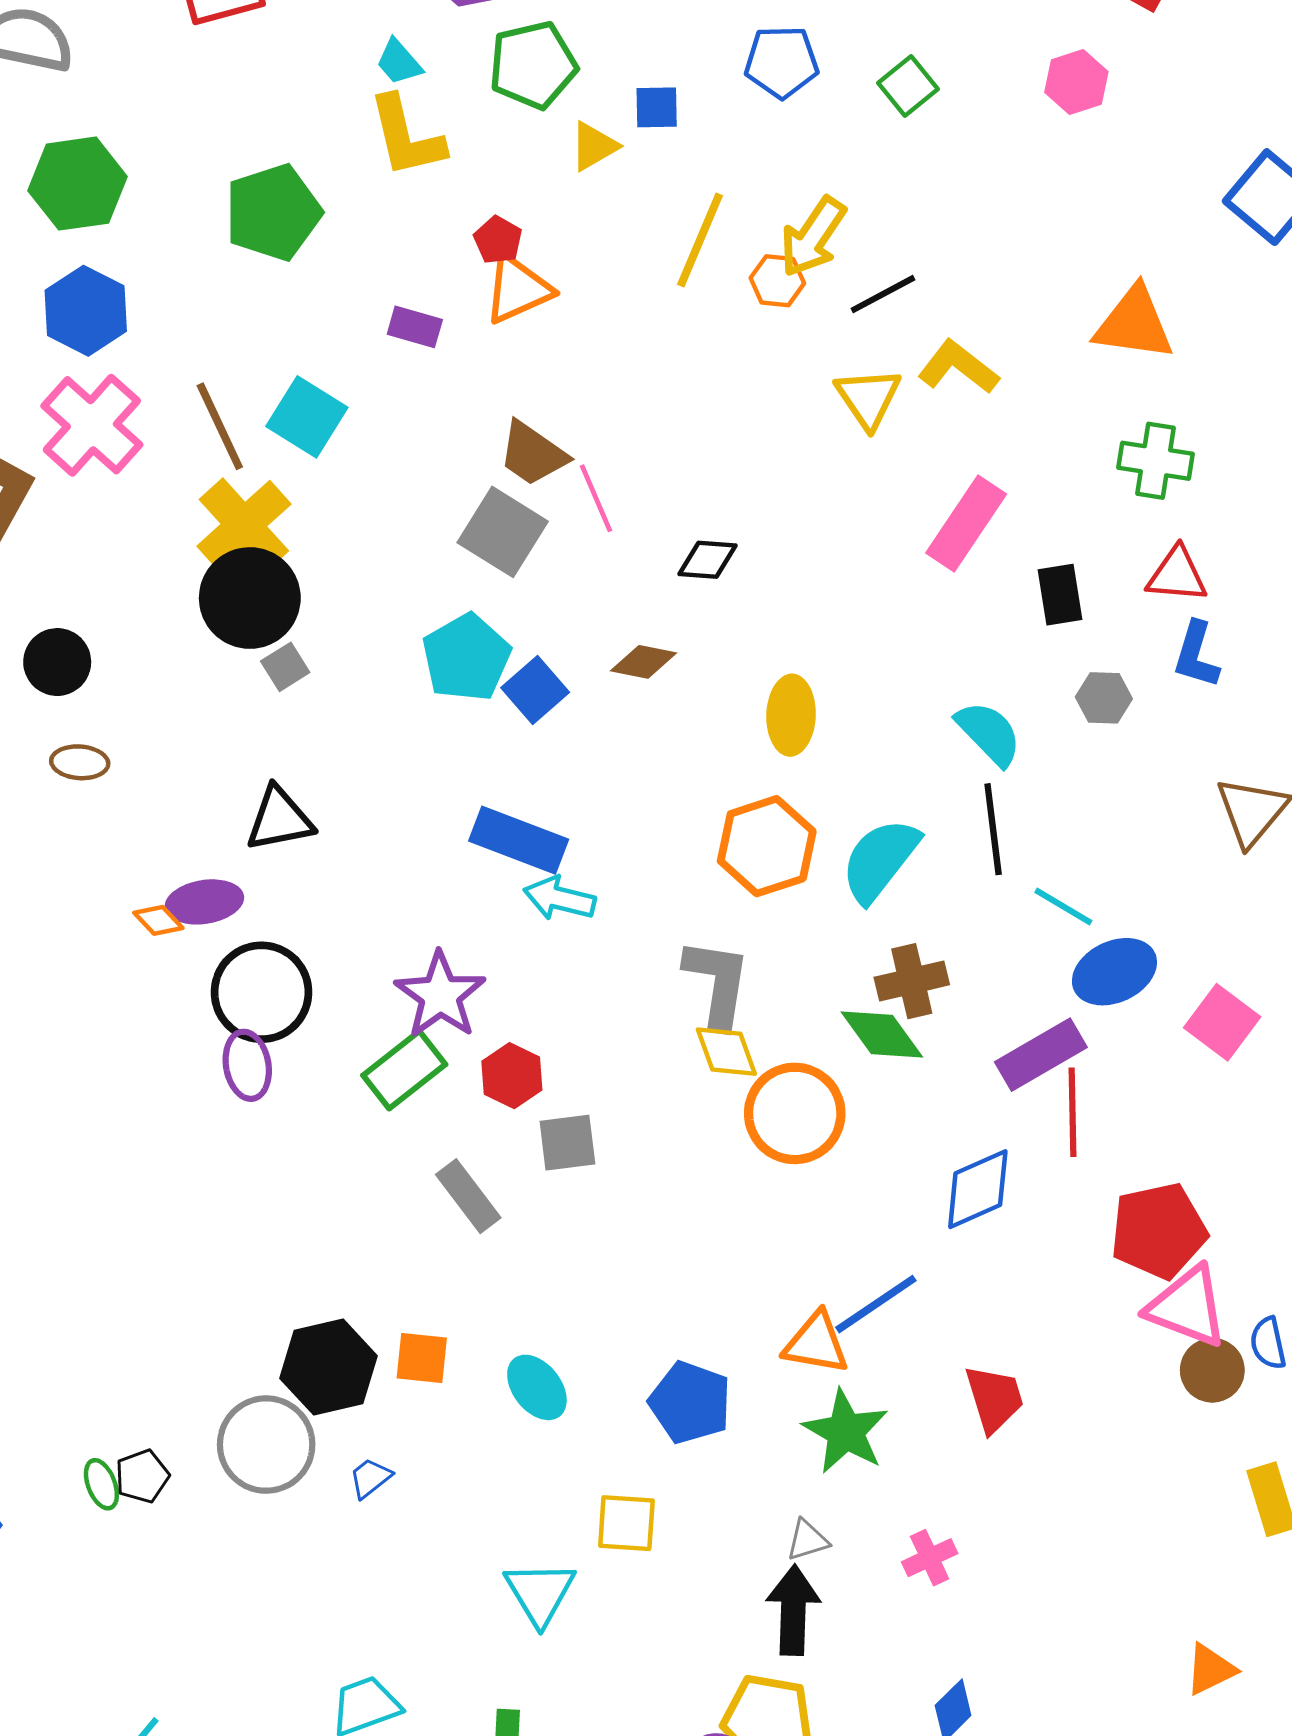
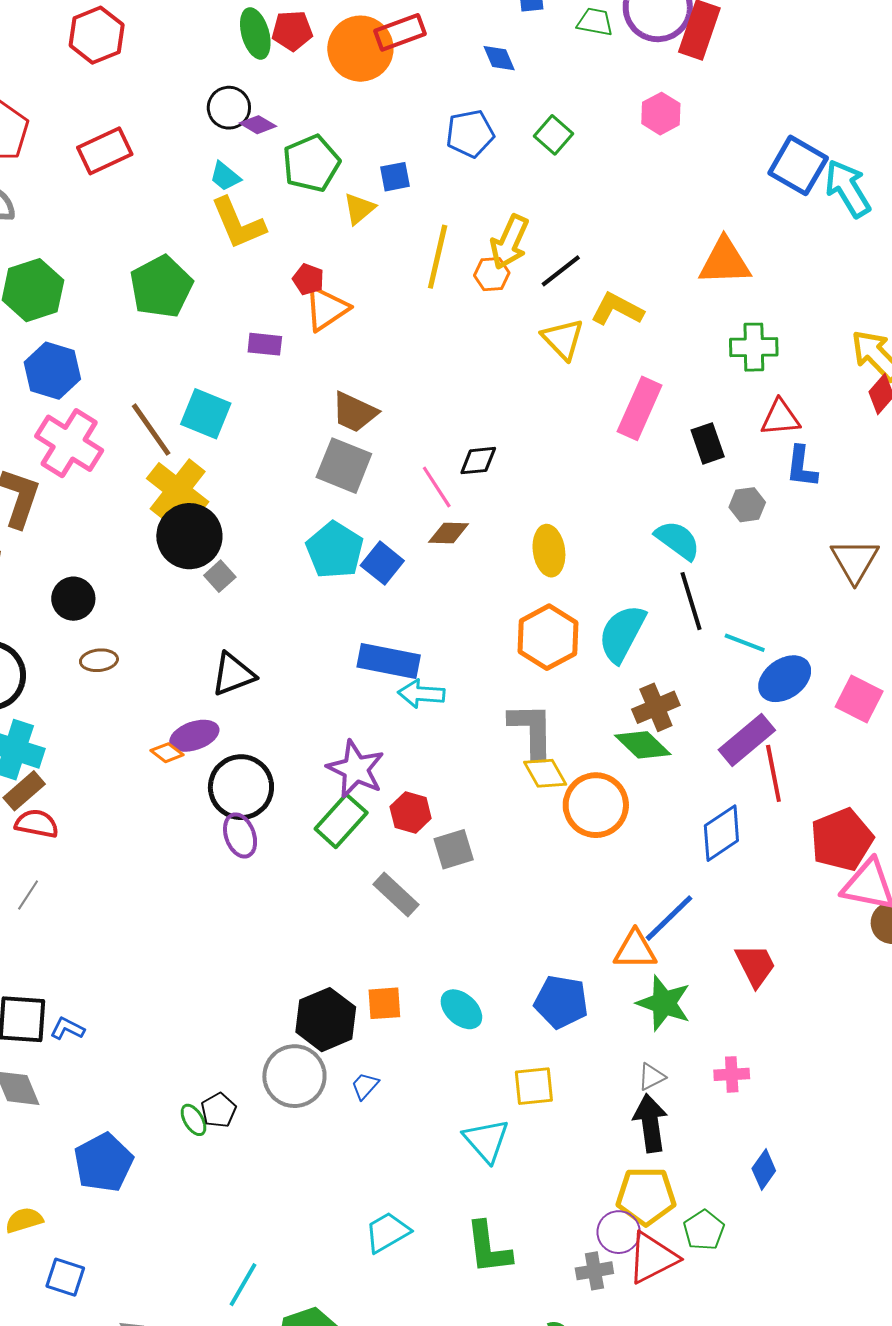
pink line: (596, 498) -> (437, 487), moved
pink cross: (930, 1558) -> (732, 1074), turned 32

